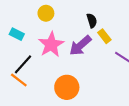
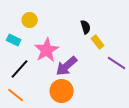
yellow circle: (46, 13) -> (30, 20), moved
purple arrow: (80, 46) -> (67, 66), moved
orange line: (19, 80) -> (16, 95), moved

